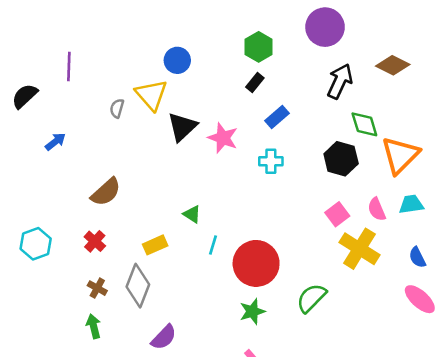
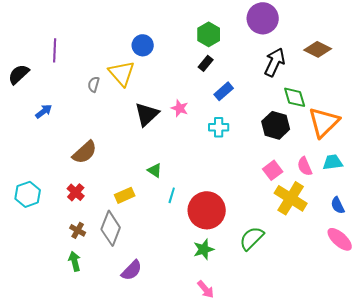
black triangle: (182, 127) -> (147, 114), moved
pink star: (223, 138) -> (180, 108), size x0.7

